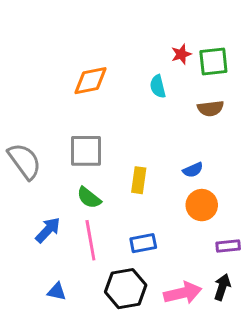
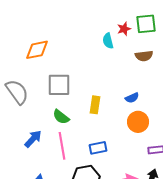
red star: (181, 54) -> (124, 29), moved
orange diamond: (90, 81) -> (37, 50), moved

